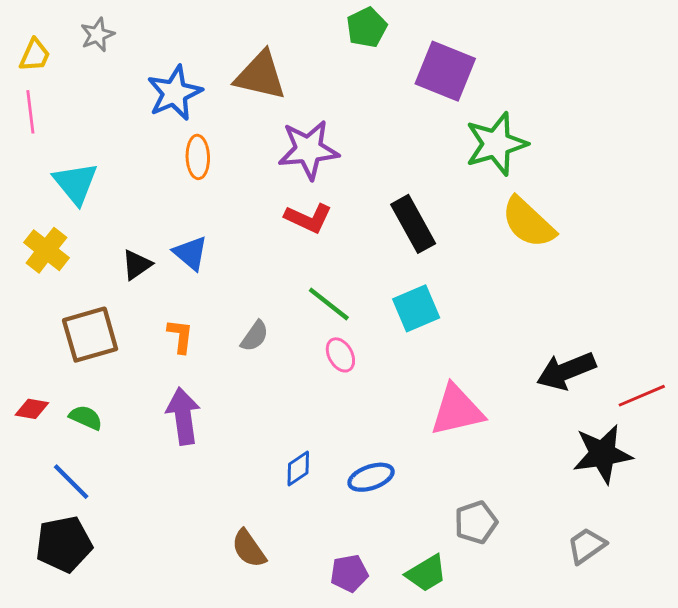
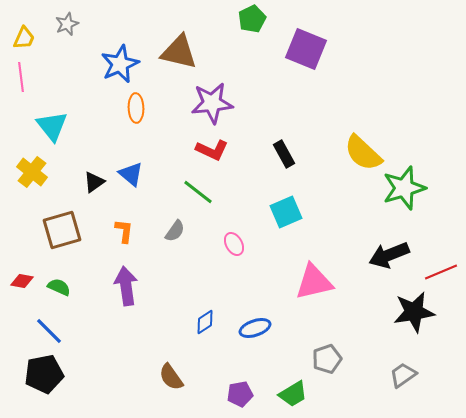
green star: (496, 144) -> (404, 188), moved
black rectangle: (413, 224) -> (284, 154), size x0.7
green line: (329, 304) -> (198, 192), moved

